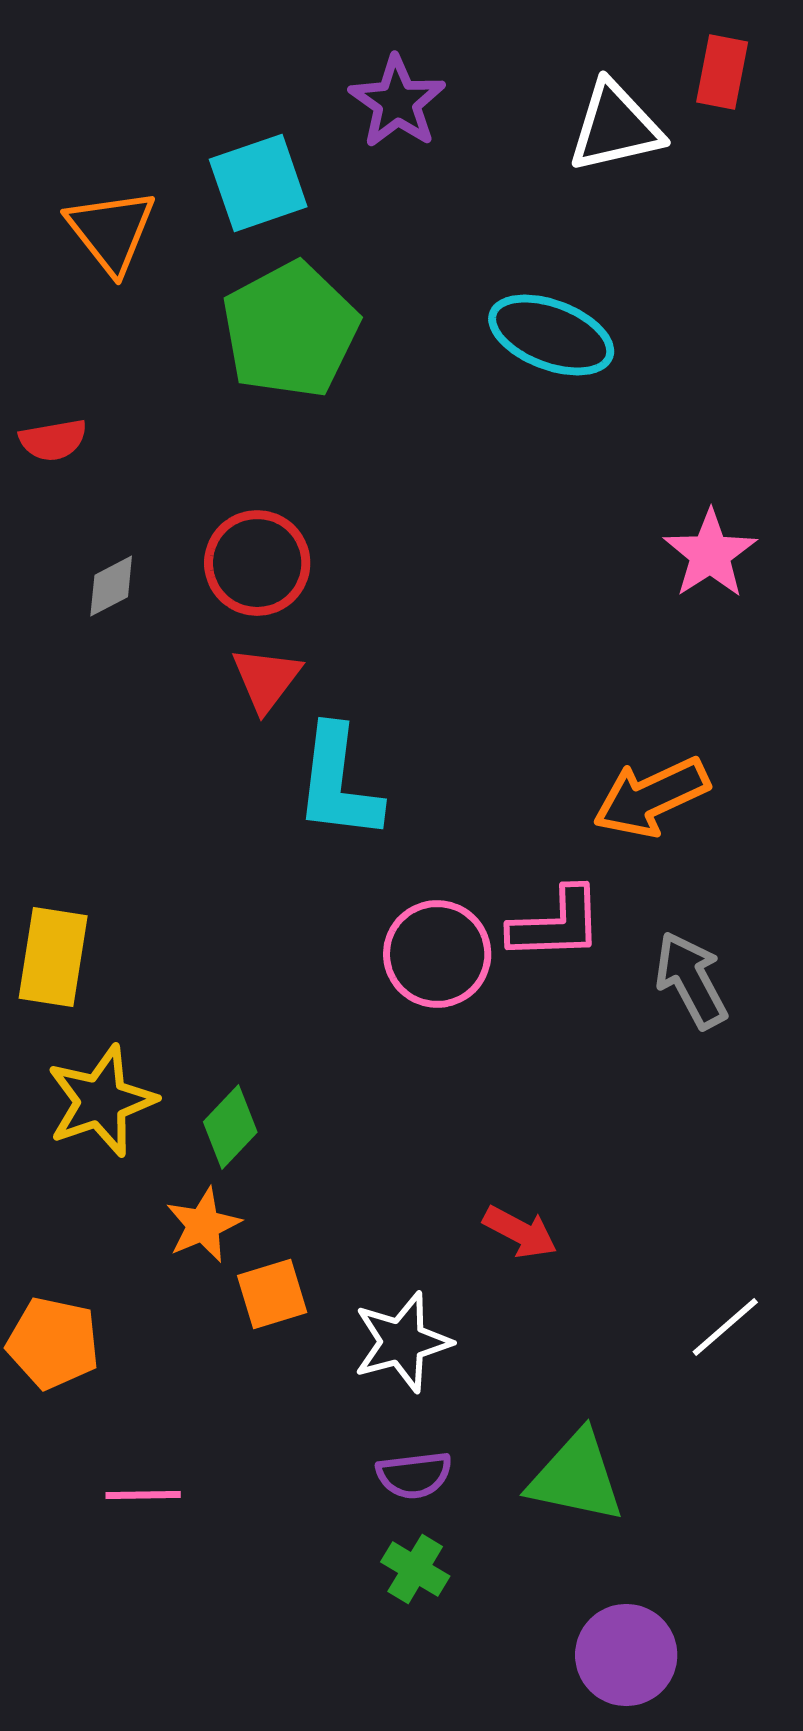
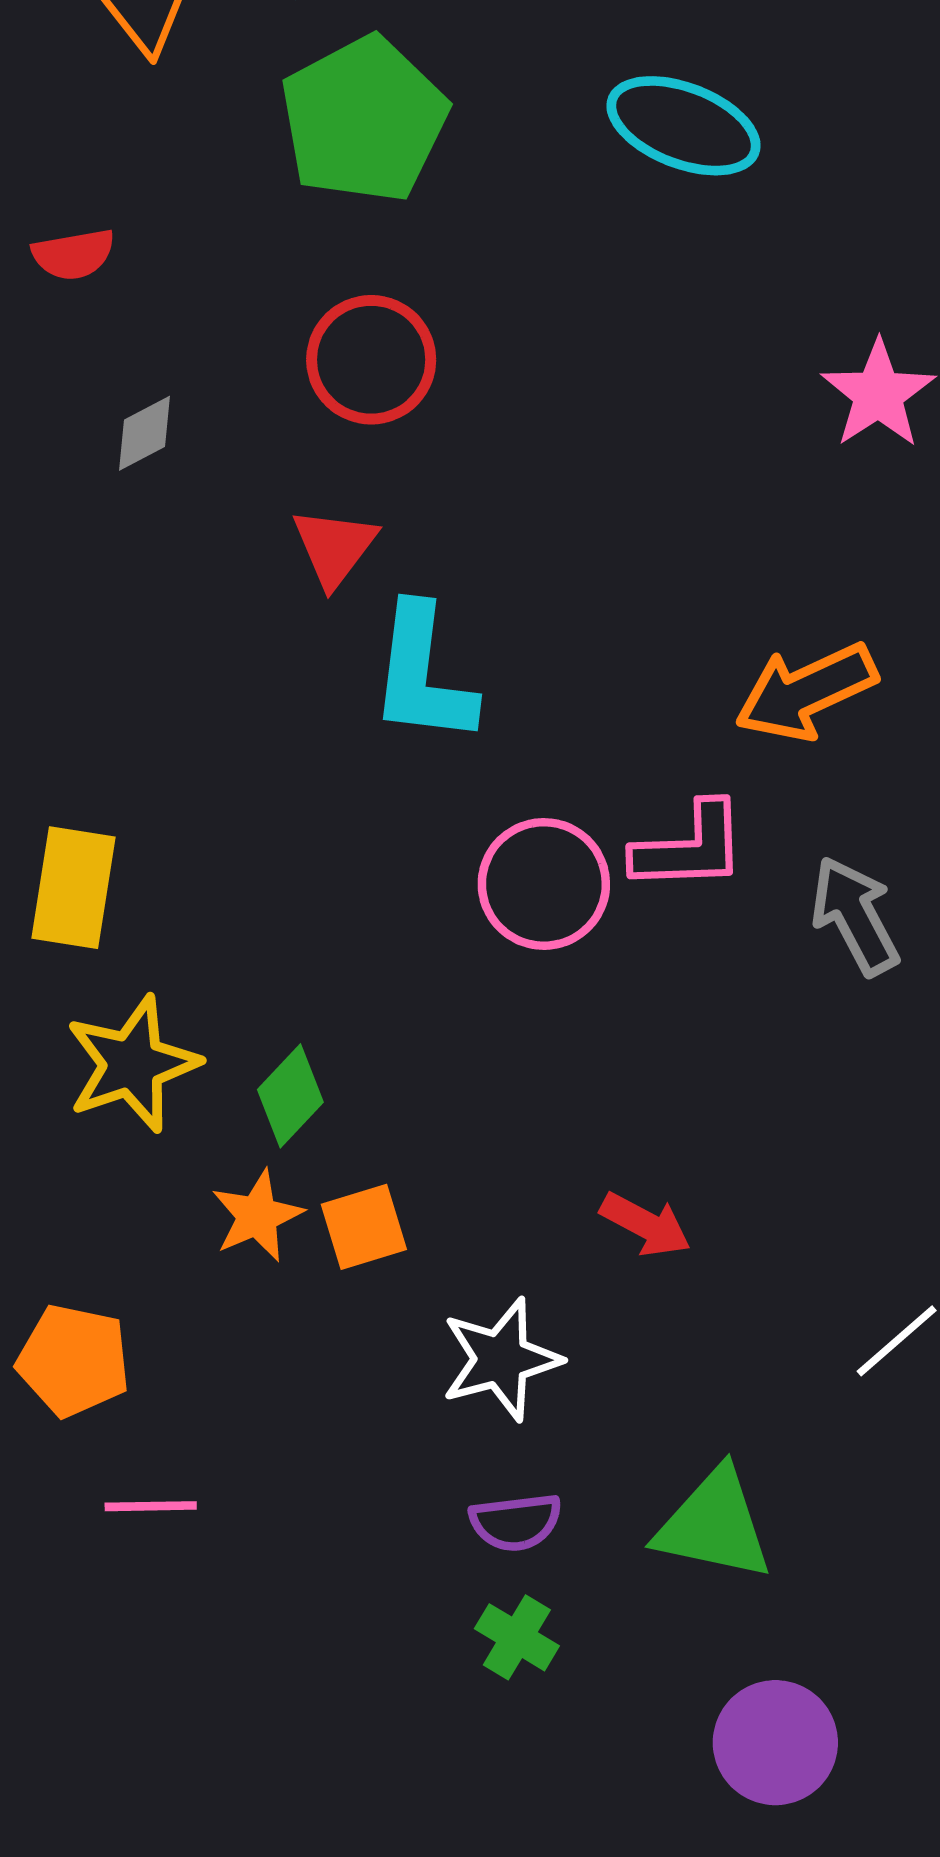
red circle: (257, 563) -> (371, 360), moved
orange square: (272, 1294) -> (364, 1227), moved
pink line: (143, 1495) -> (151, 1506), moved

